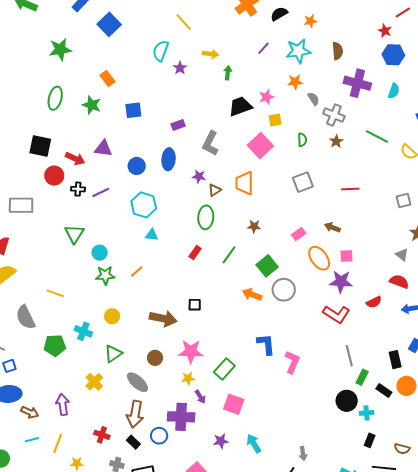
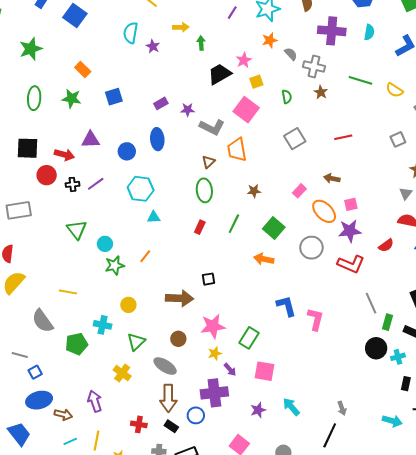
gray L-shape: (210, 143) -> (212, 127), moved, turned -80
purple star: (199, 176) -> (188, 110), moved
gray triangle: (402, 255) -> (406, 193), turned 40
gray circle: (284, 290) -> (311, 248), moved

